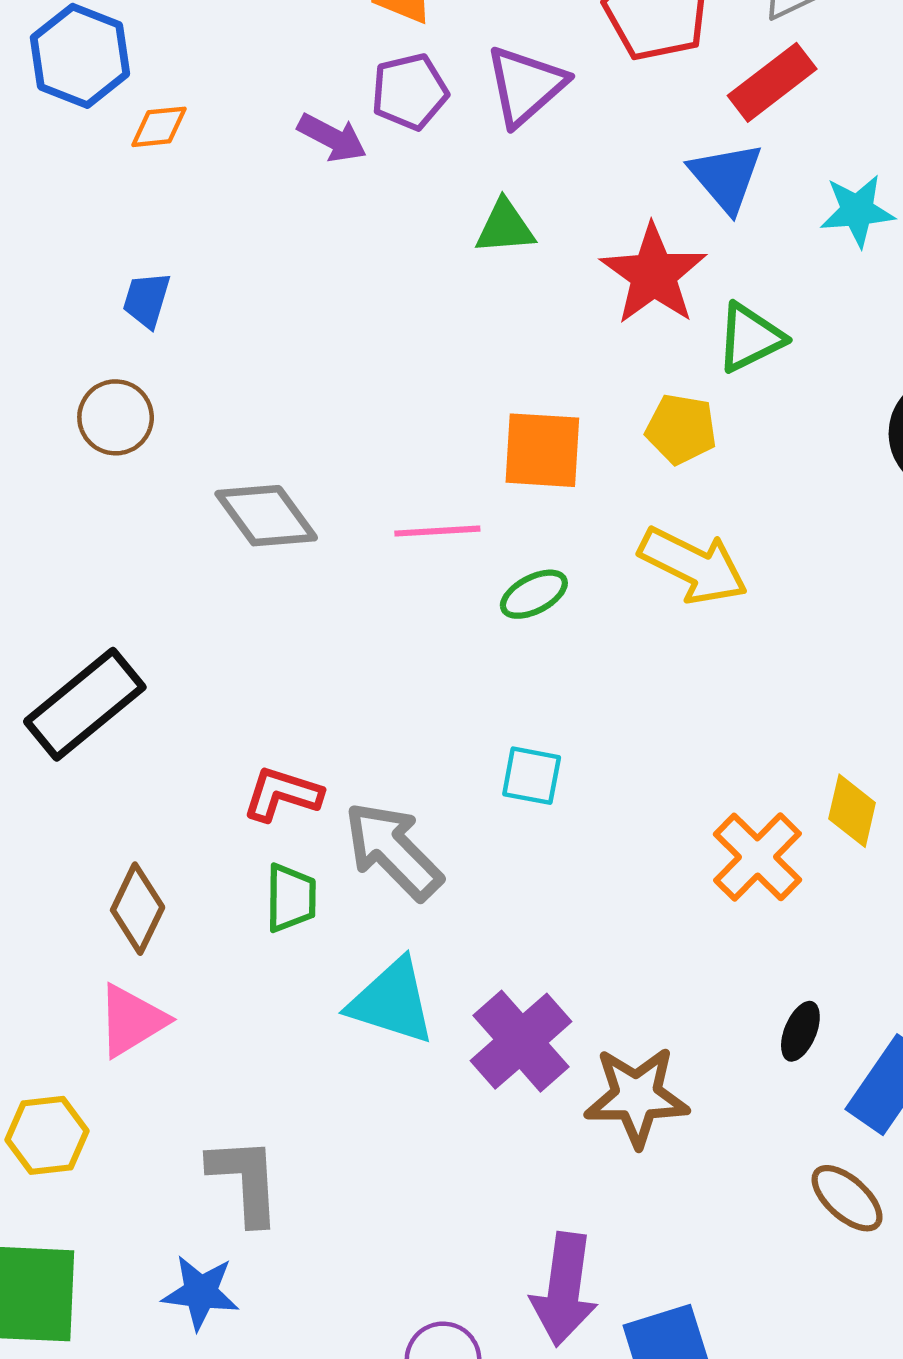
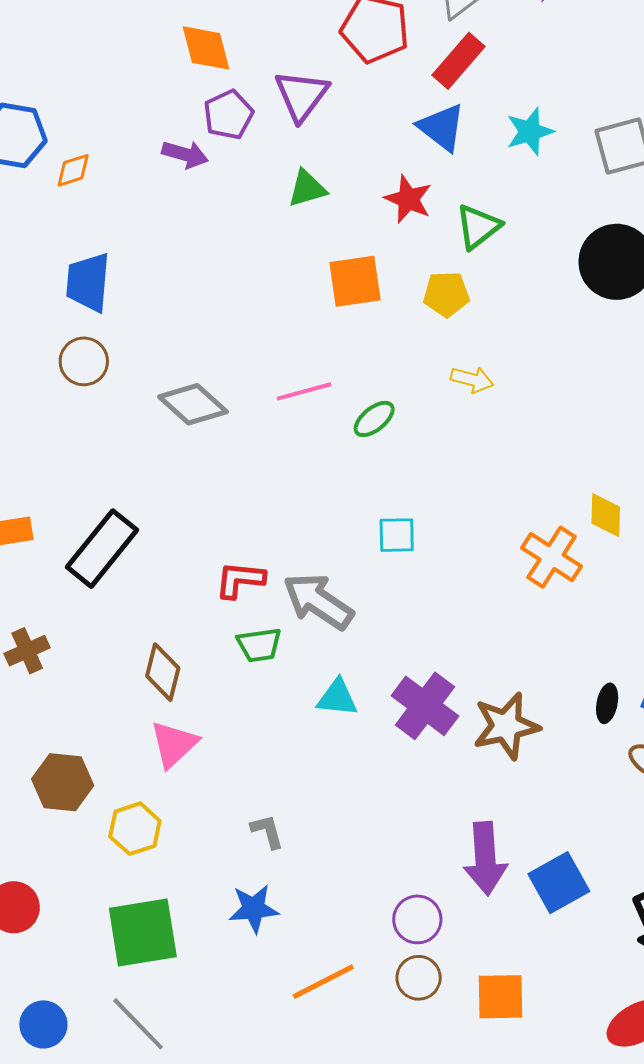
red star: (654, 274) -> (408, 199), size x0.7
blue trapezoid: (147, 300) -> (88, 282), size x1.6
orange square: (542, 450) -> (355, 281), moved
yellow arrow: (693, 565) -> (472, 380), size x0.6
green trapezoid: (291, 898) -> (259, 645), turned 93
cyan triangle: (392, 1001) -> (337, 698), size x0.7
black ellipse: (800, 1031) -> (607, 703), moved
gray L-shape: (245, 1181) -> (267, 831), size x0.6

